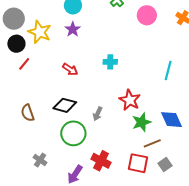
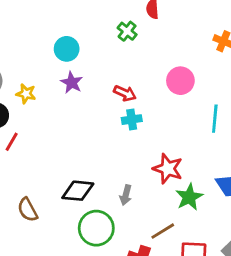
pink circle: (147, 15) -> (180, 81), moved
yellow star: (40, 32) -> (26, 94), size x0.6
red arrow: (70, 69) -> (125, 93), moved
brown line: (152, 143) -> (163, 231), moved

